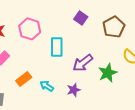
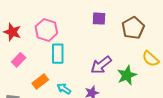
purple square: (81, 18) -> (99, 19), turned -32
cyan rectangle: (57, 47) -> (58, 54), moved

